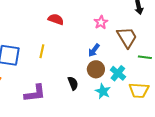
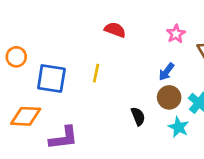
purple L-shape: (35, 93) -> (64, 138), moved

